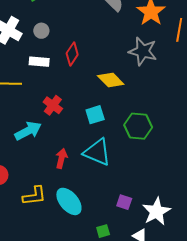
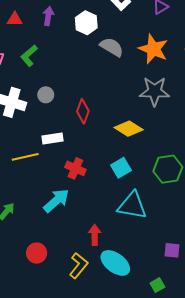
white rectangle: (39, 62) -> (52, 139), moved
red arrow: (61, 158) -> (95, 235), moved
yellow L-shape: (34, 196) -> (79, 266), turned -30

